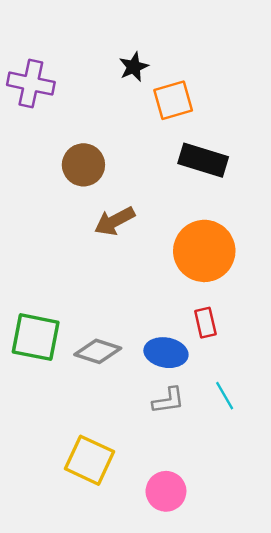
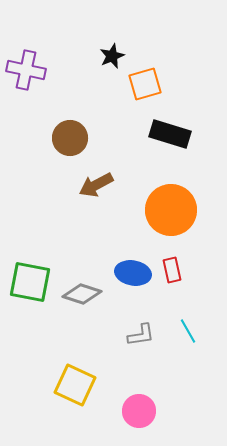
blue ellipse: (166, 353) -> (133, 273), moved

